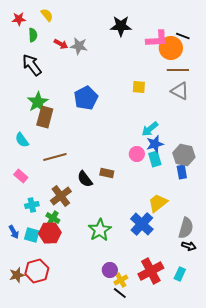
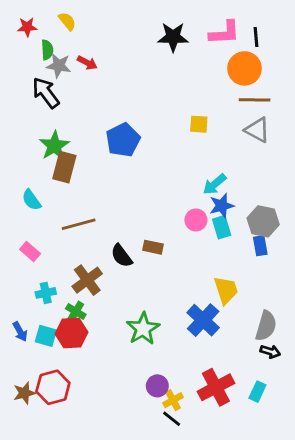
black line: (183, 36) -> (256, 37), moved, turned 64
pink L-shape: (157, 39) -> (225, 33), moved
gray star: (79, 46) -> (59, 66), moved
yellow trapezoid: (158, 203) -> (226, 290), turned 110

